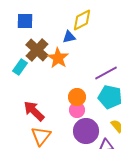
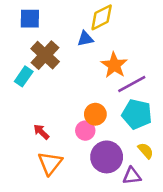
orange star: (58, 58) -> (114, 65), moved
pink circle: (77, 110) -> (85, 131), moved
red arrow: (34, 111) -> (41, 132), size x0.6

